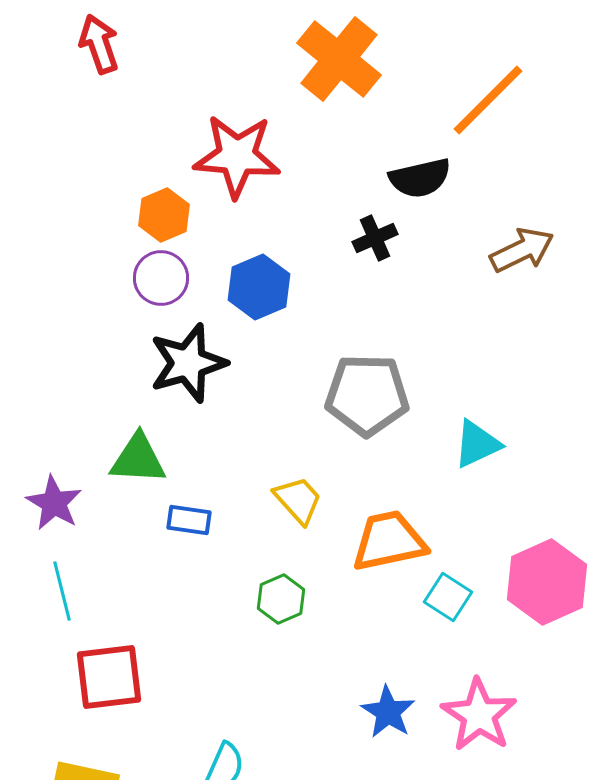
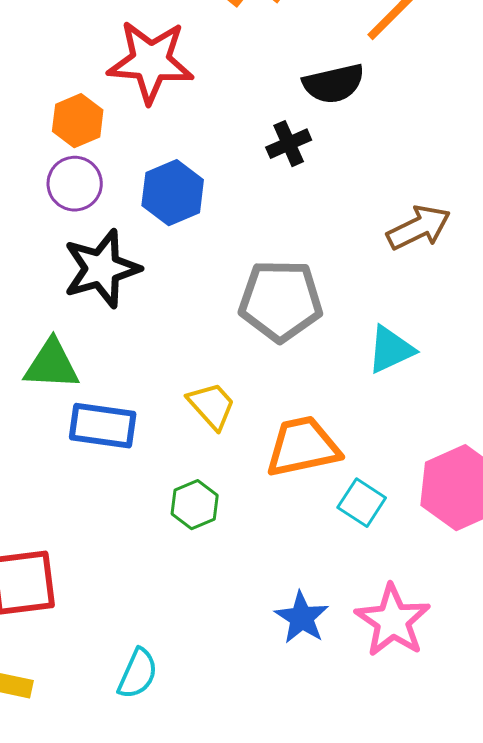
brown arrow: (522, 250) -> (419, 228), moved
blue rectangle: (189, 520) -> (103, 426), size x1.5

